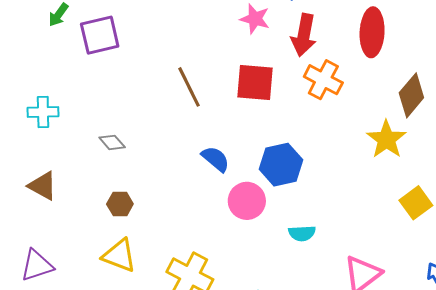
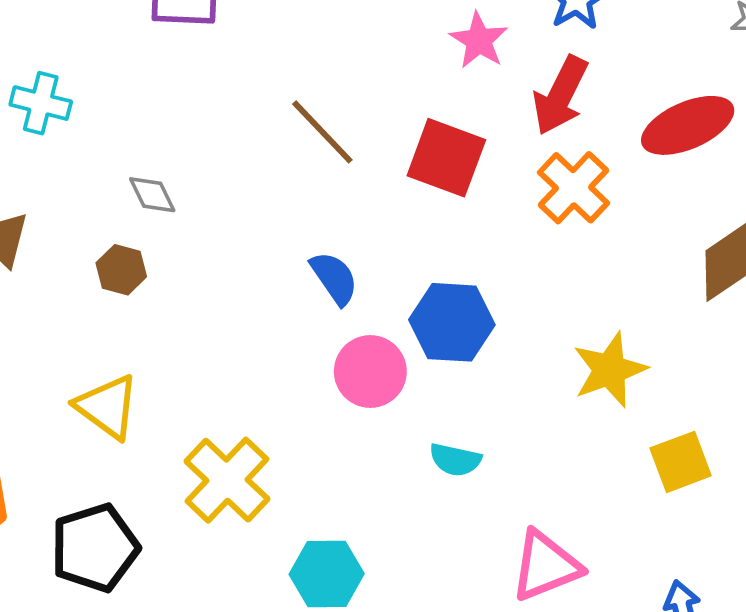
red ellipse: (372, 32) -> (688, 125), turned 48
brown line: (189, 87) -> (322, 132), turned -33
yellow star: (386, 139) -> (610, 370), moved
brown hexagon: (120, 204) -> (121, 270), moved

